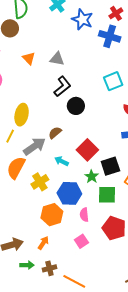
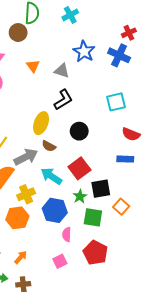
blue star: (82, 19) -> (84, 52), moved
black circle: (76, 106) -> (79, 131), moved
yellow ellipse: (22, 115) -> (41, 123), moved
brown semicircle: (55, 133) -> (49, 146), turned -120
cyan arrow: (62, 161) -> (51, 176), size x1.5
orange hexagon: (52, 215) -> (17, 218), moved

